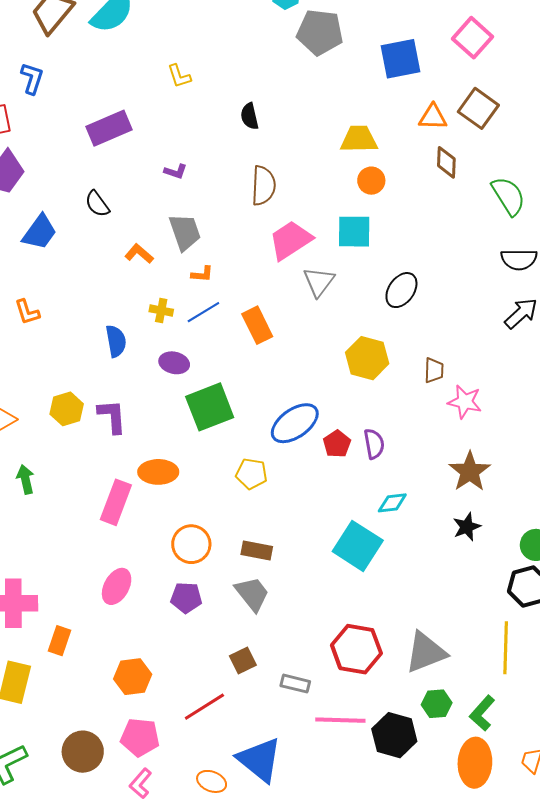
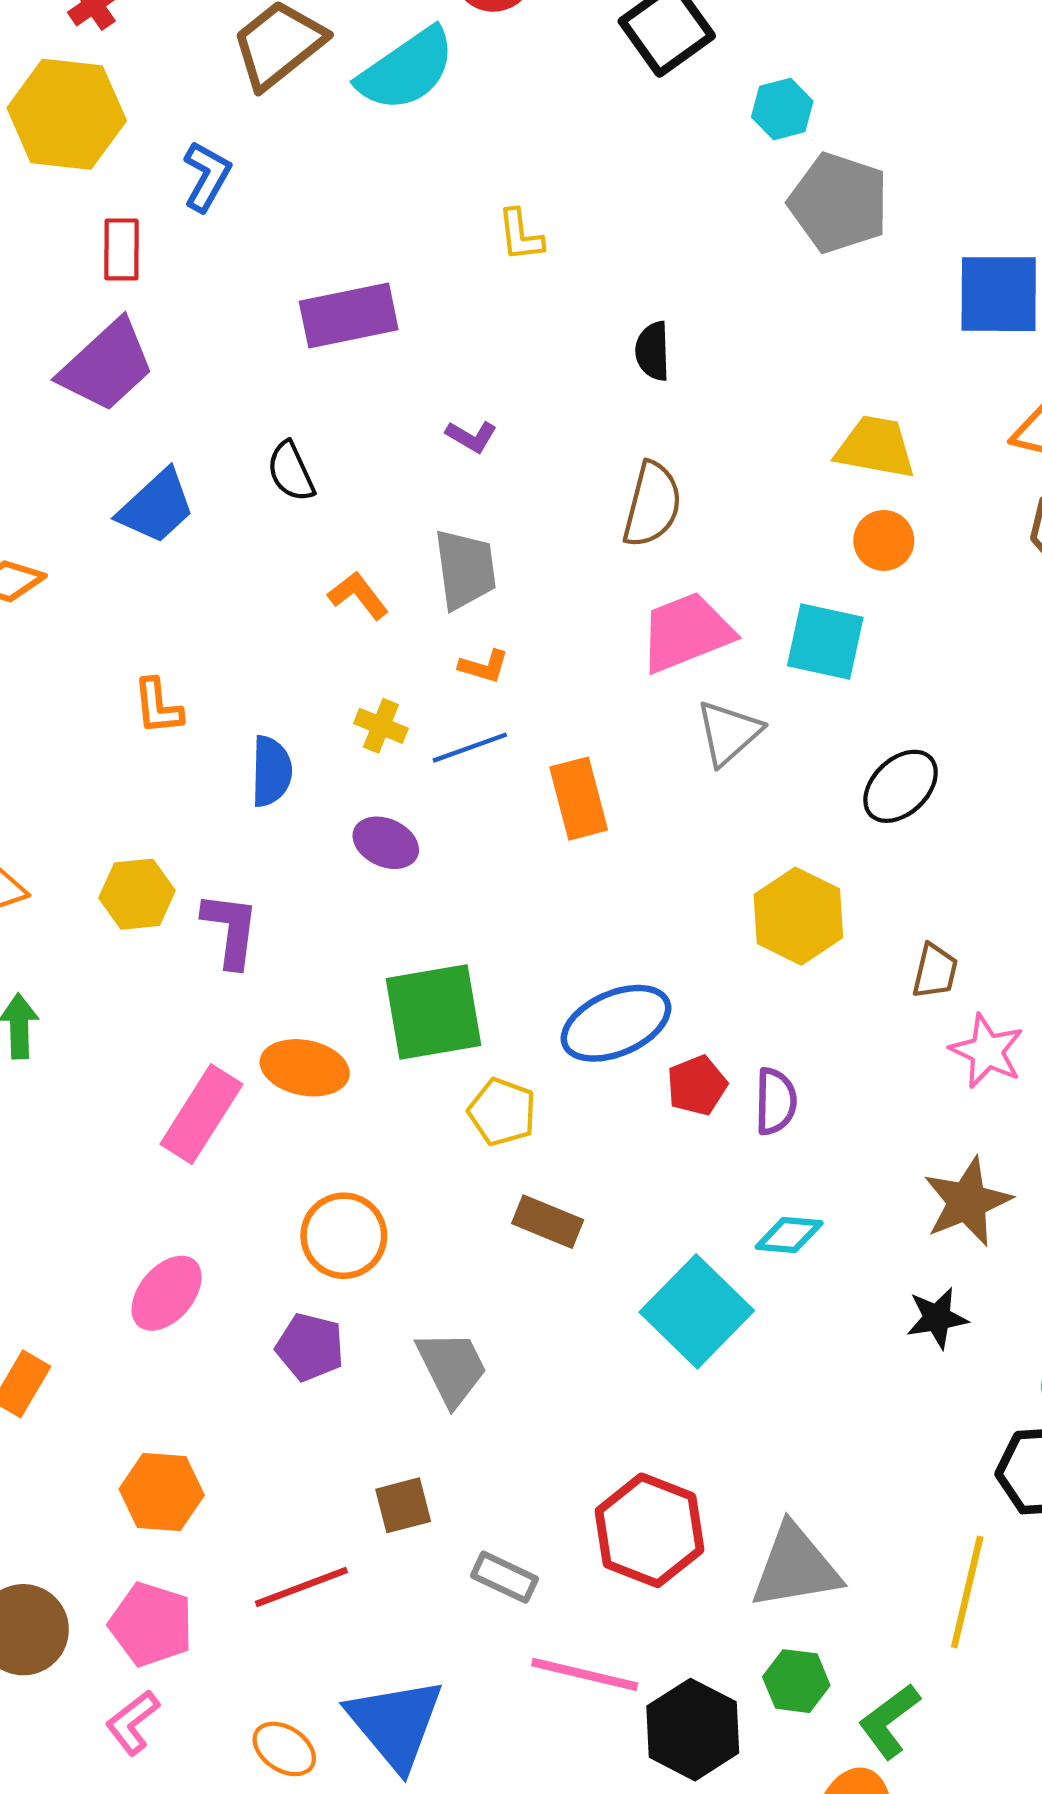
orange L-shape: (27, 312) -> (158, 706), moved
green square: (210, 407) -> (433, 1012), moved
brown rectangle: (257, 551) -> (548, 1222), moved

